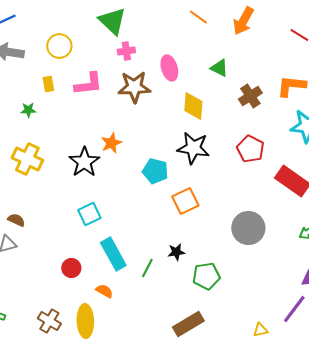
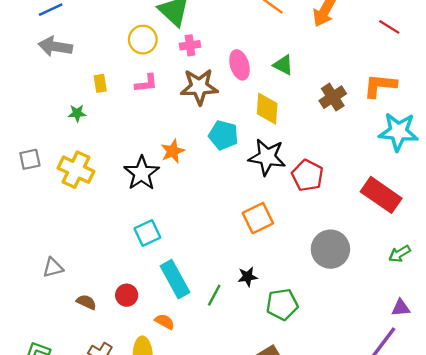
yellow circle: (59, 46) -> (143, 40), moved
green triangle: (219, 68) -> (283, 65), moved
pink L-shape: (88, 84) -> (146, 83), size x0.7
red pentagon: (250, 149) -> (307, 175), moved
cyan pentagon: (155, 171) -> (223, 135), moved
brown semicircle: (16, 220) -> (86, 302), moved

